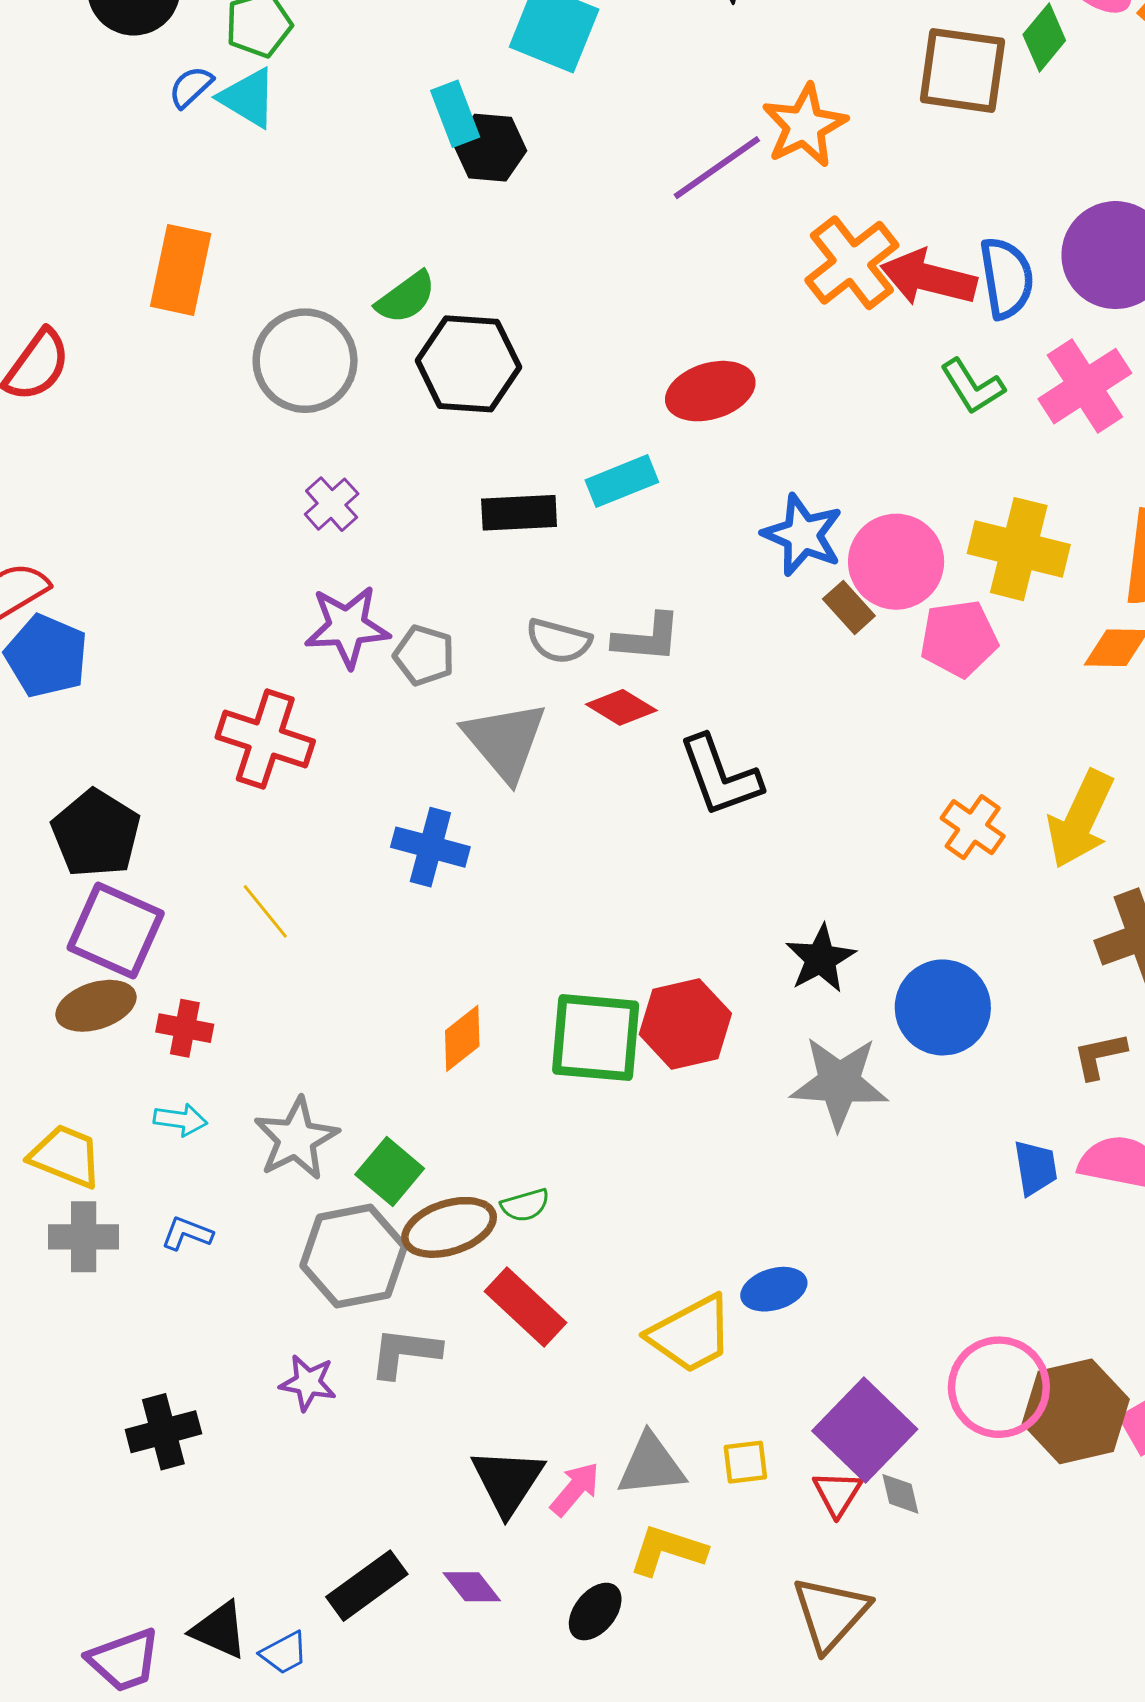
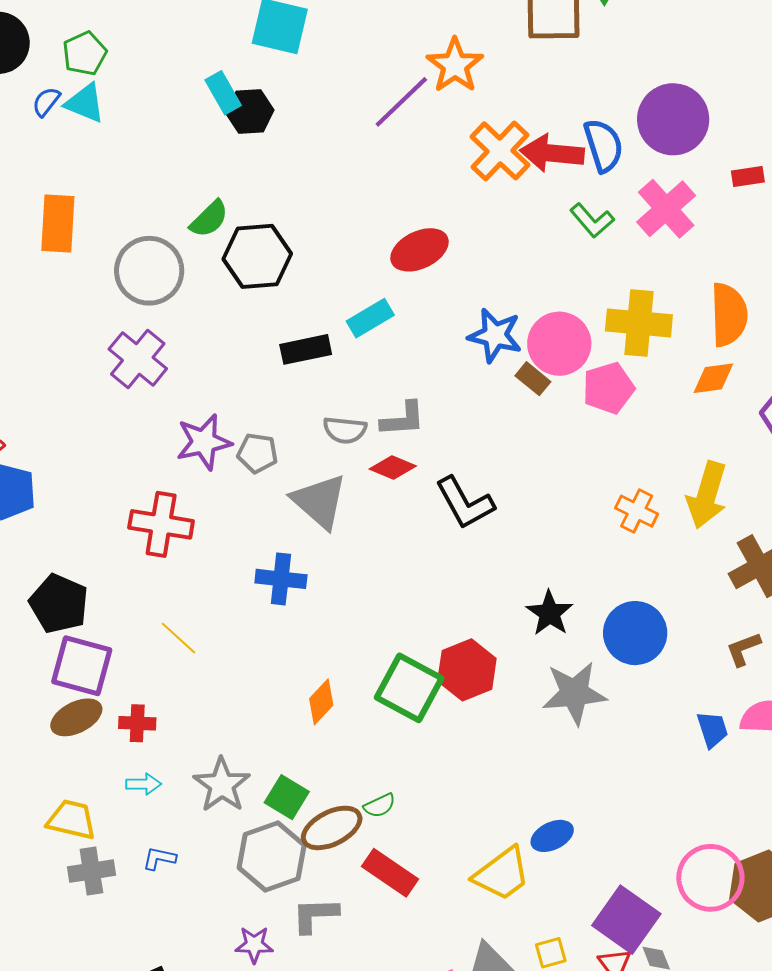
purple cross: (332, 504) -> (138, 359), moved, size x1.6
green square: (596, 1038) -> (409, 688), turned 32

